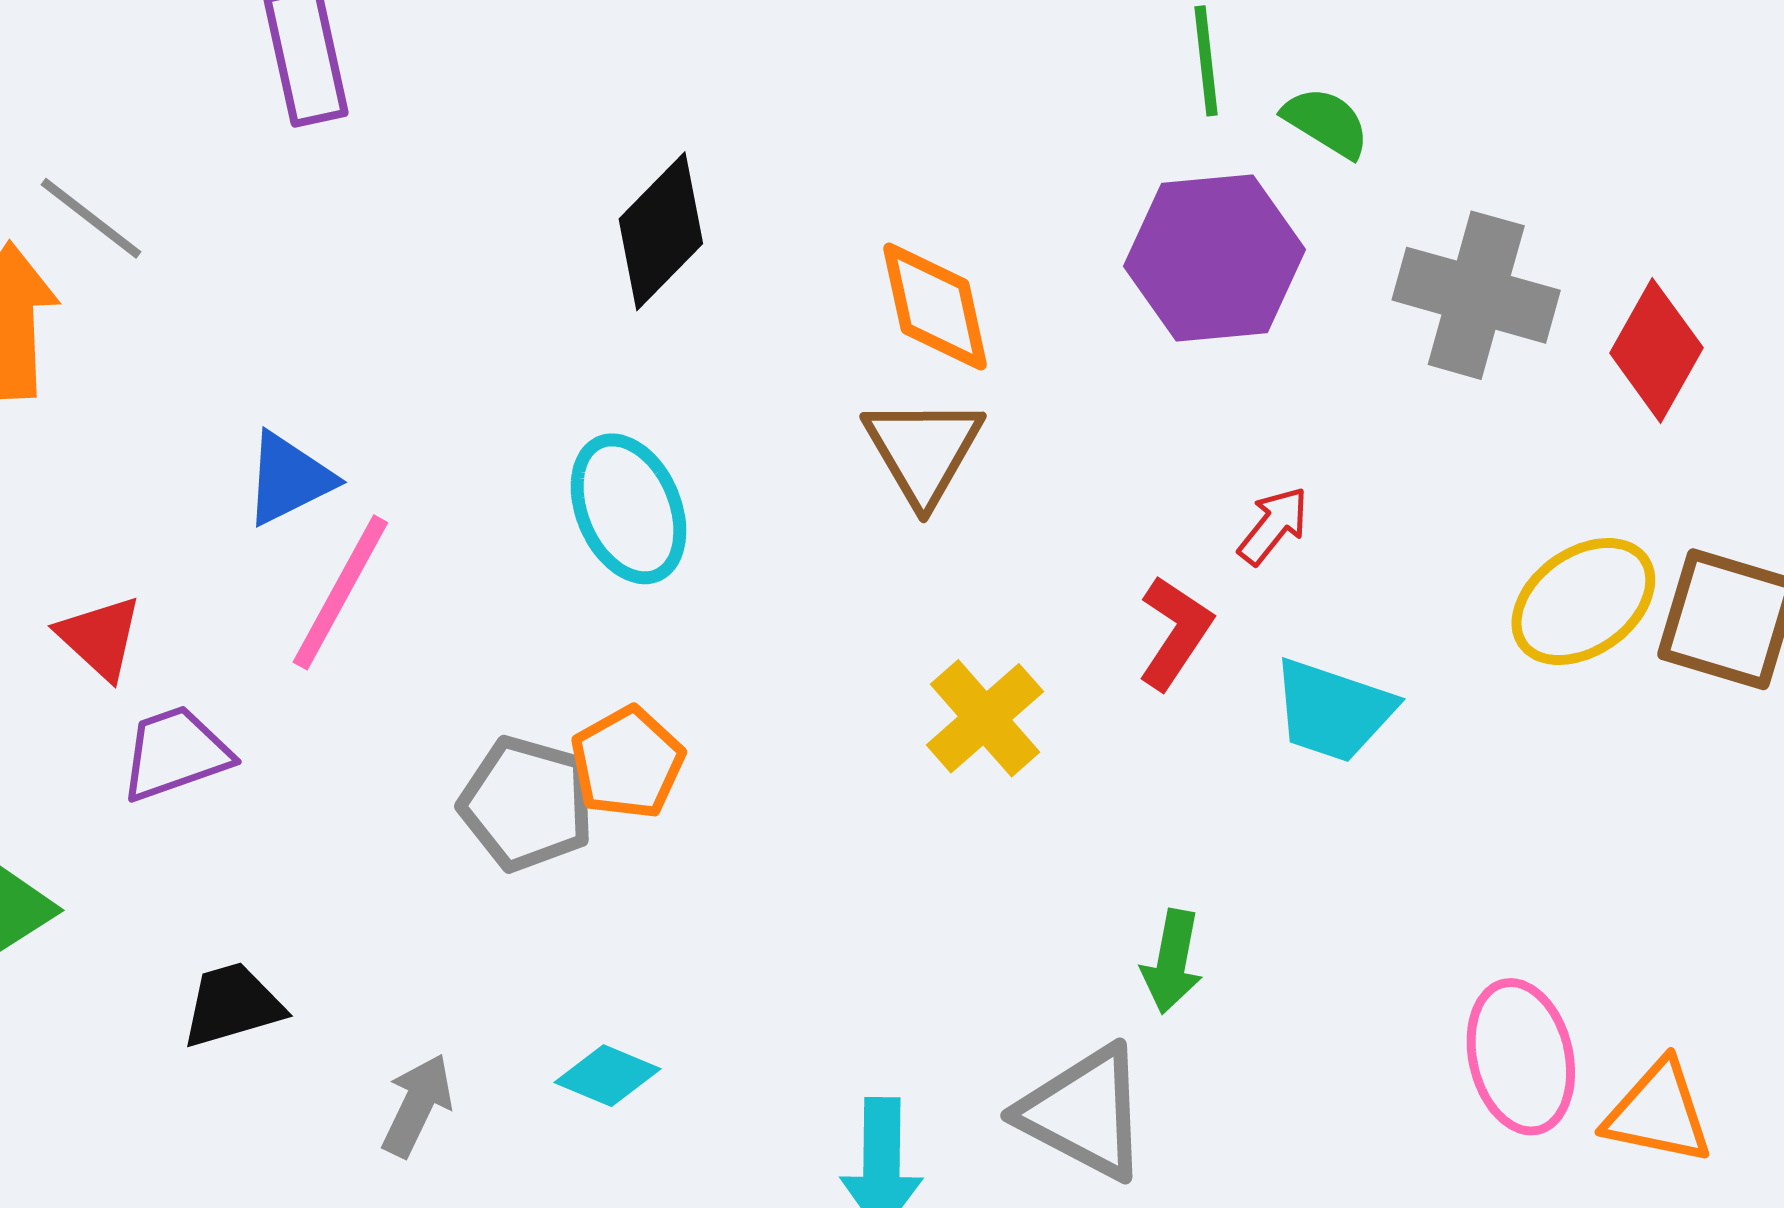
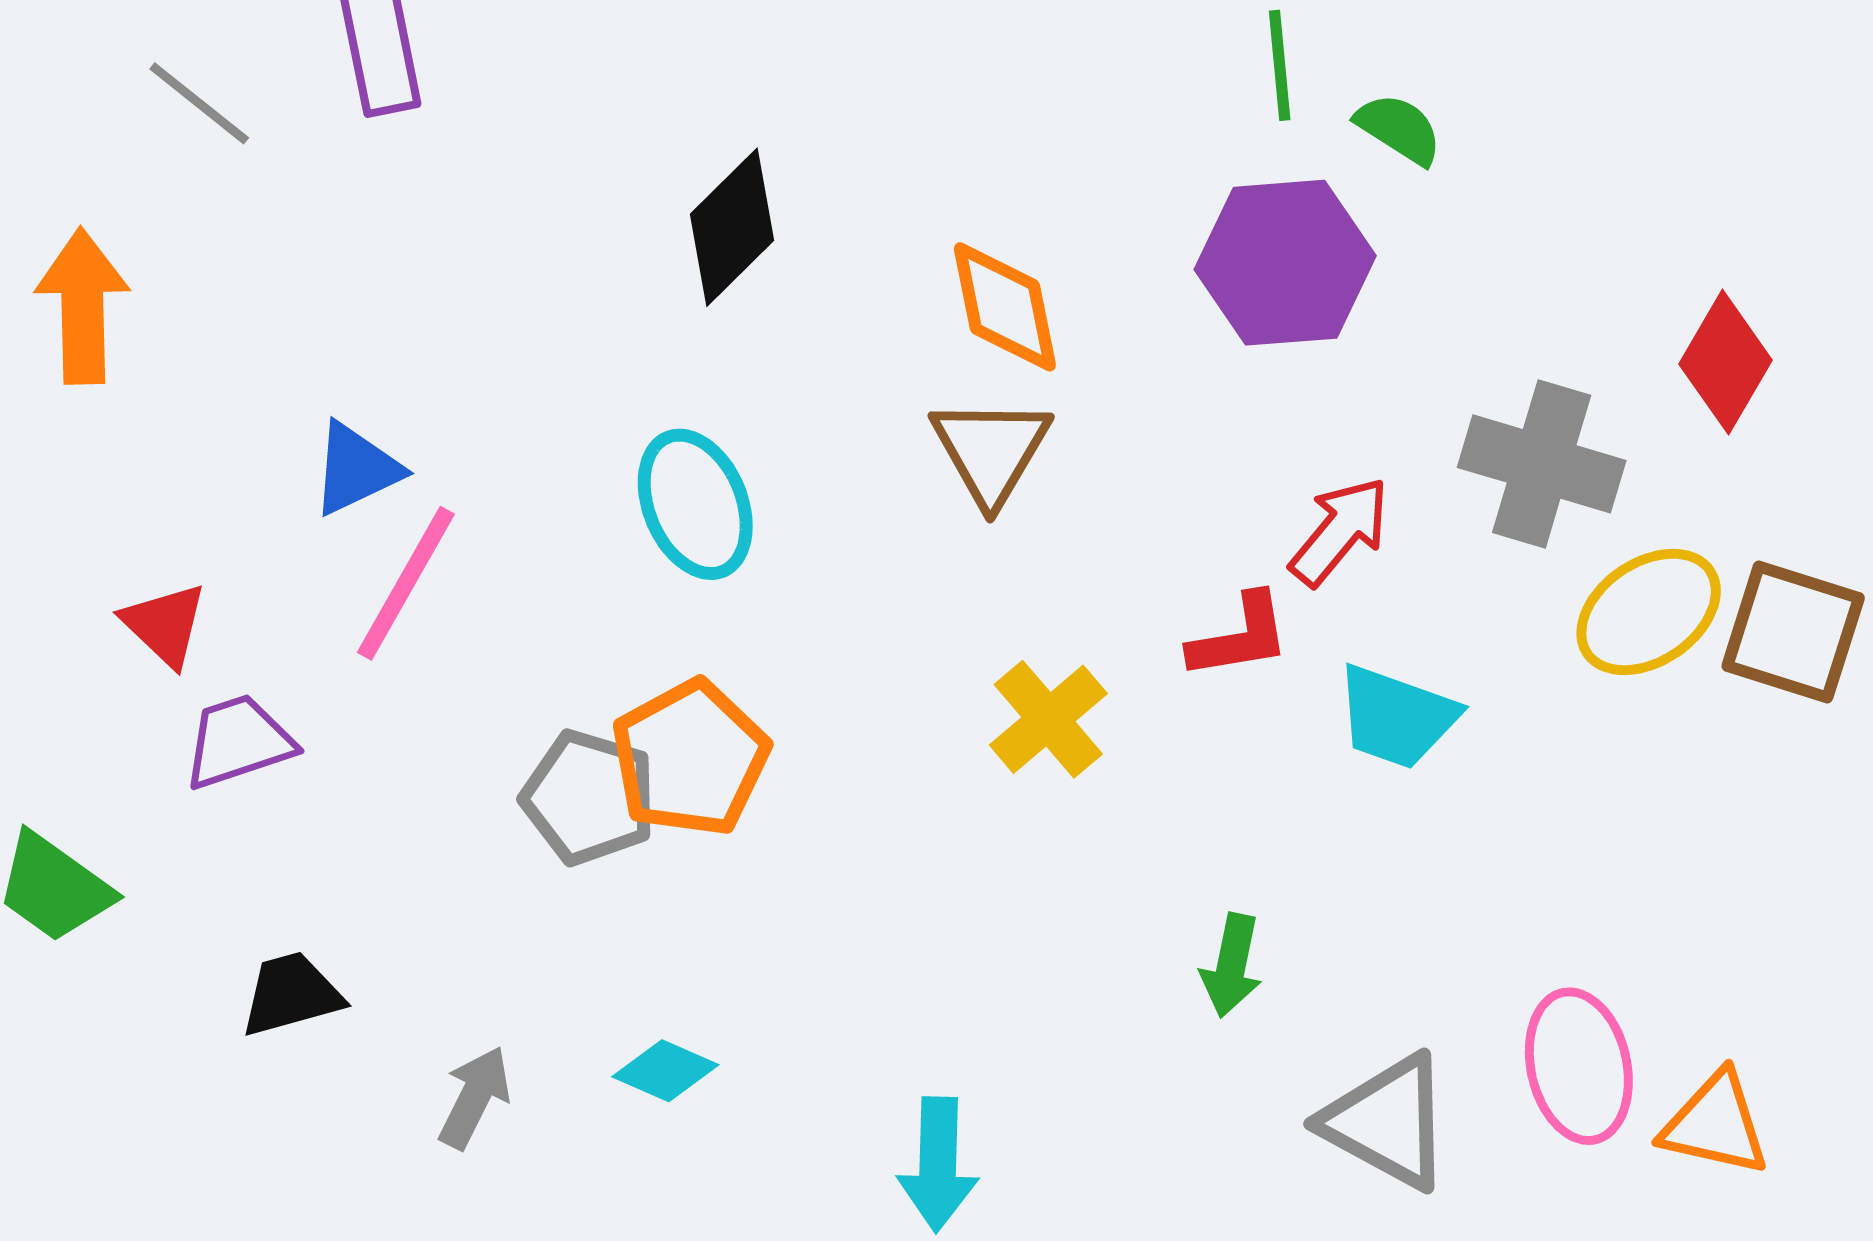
gray line: (91, 218) -> (199, 103), moved
gray cross: (1476, 295) -> (1542, 464), moved
red arrow: (1273, 526) -> (1340, 531), size x1.4
red L-shape: (1175, 633) -> (1240, 637), turned 46
orange pentagon: (627, 763) -> (690, 758), size x1.4
gray triangle: (1084, 1112) -> (1387, 1122), moved

